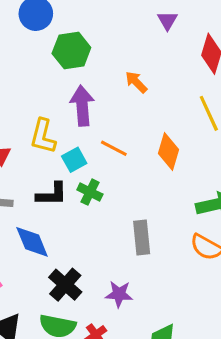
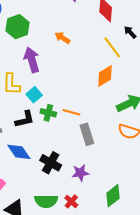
orange line: (114, 148) -> (71, 112), moved
orange diamond: (169, 152) -> (105, 76), moved, turned 55
black cross: (65, 285) -> (51, 163), moved

